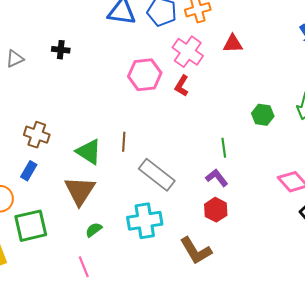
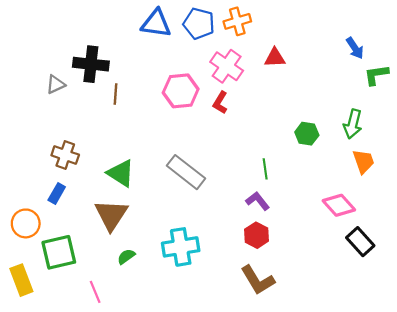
black cross: (61, 50) -> (91, 64), size x1.8
gray triangle: (15, 59) -> (56, 84), moved
brown line: (124, 142) -> (115, 94), moved
gray rectangle: (157, 175) -> (186, 172), moved
brown L-shape: (196, 251) -> (258, 280), moved
pink line: (84, 267) -> (95, 292), moved

